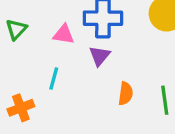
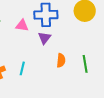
cyan line: (54, 79) -> (22, 68), moved

